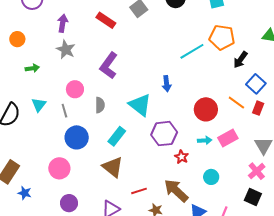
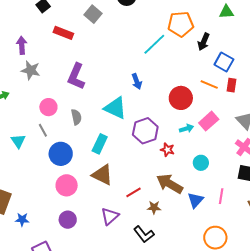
cyan triangle: (39, 105) -> (18, 141), moved
pink circle: (59, 168) -> (67, 185), moved

